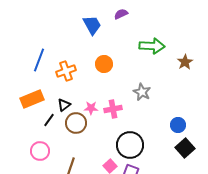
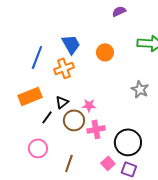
blue trapezoid: (92, 25) -> (71, 44), moved
orange circle: (104, 64) -> (105, 52), moved
pink cross: (113, 109) -> (96, 129), moved

